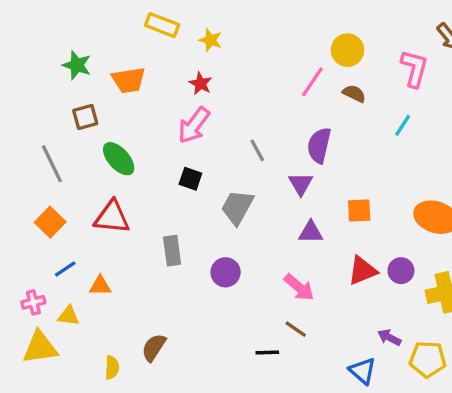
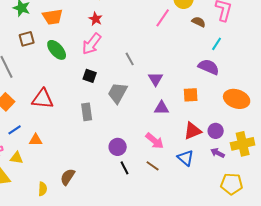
brown semicircle: (354, 94) -> (199, 22), moved
purple semicircle: (319, 145) -> (209, 67), moved, turned 100
green ellipse: (119, 159) -> (57, 50), moved
gray rectangle: (172, 251) -> (87, 112), moved
purple circle: (226, 272) -> (118, 147), moved
purple arrow: (389, 337) -> (218, 153), moved
black line: (267, 353) -> (125, 168), moved, turned 64
blue triangle: (363, 371) -> (186, 158), moved

